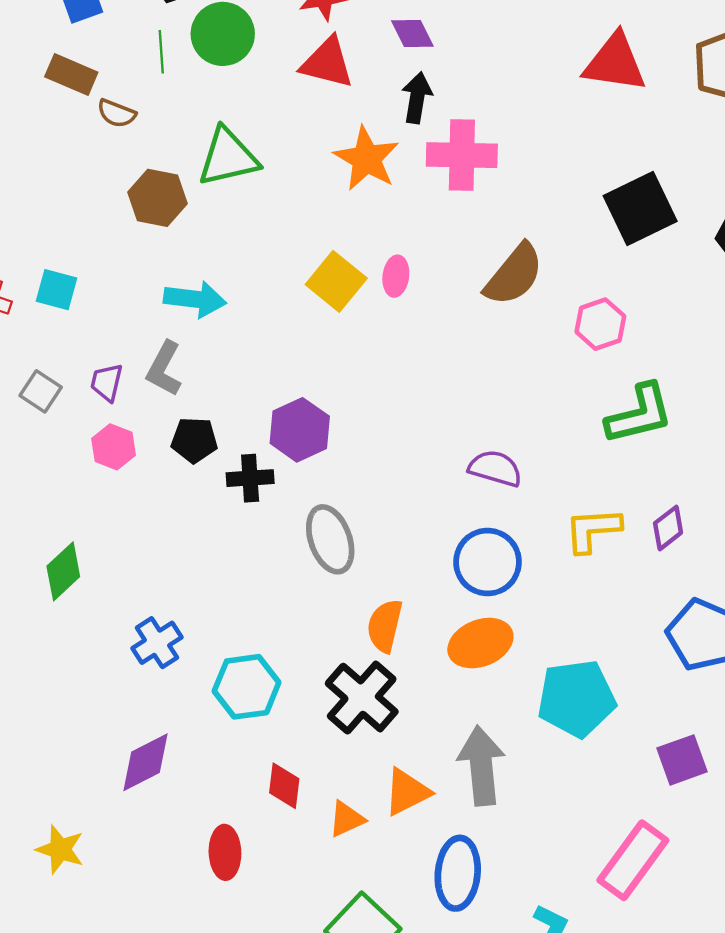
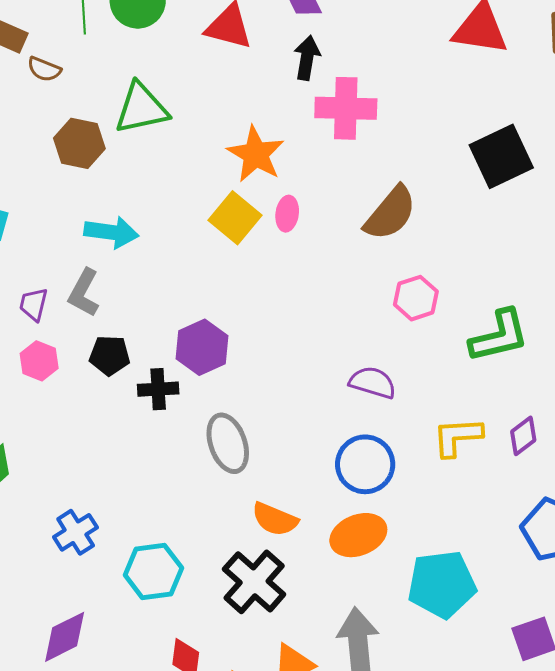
orange star: (367, 159) -> (256, 154), moved
pink hexagon: (600, 324) -> (416, 298), moved
orange semicircle: (385, 626) -> (275, 519), turned -81

